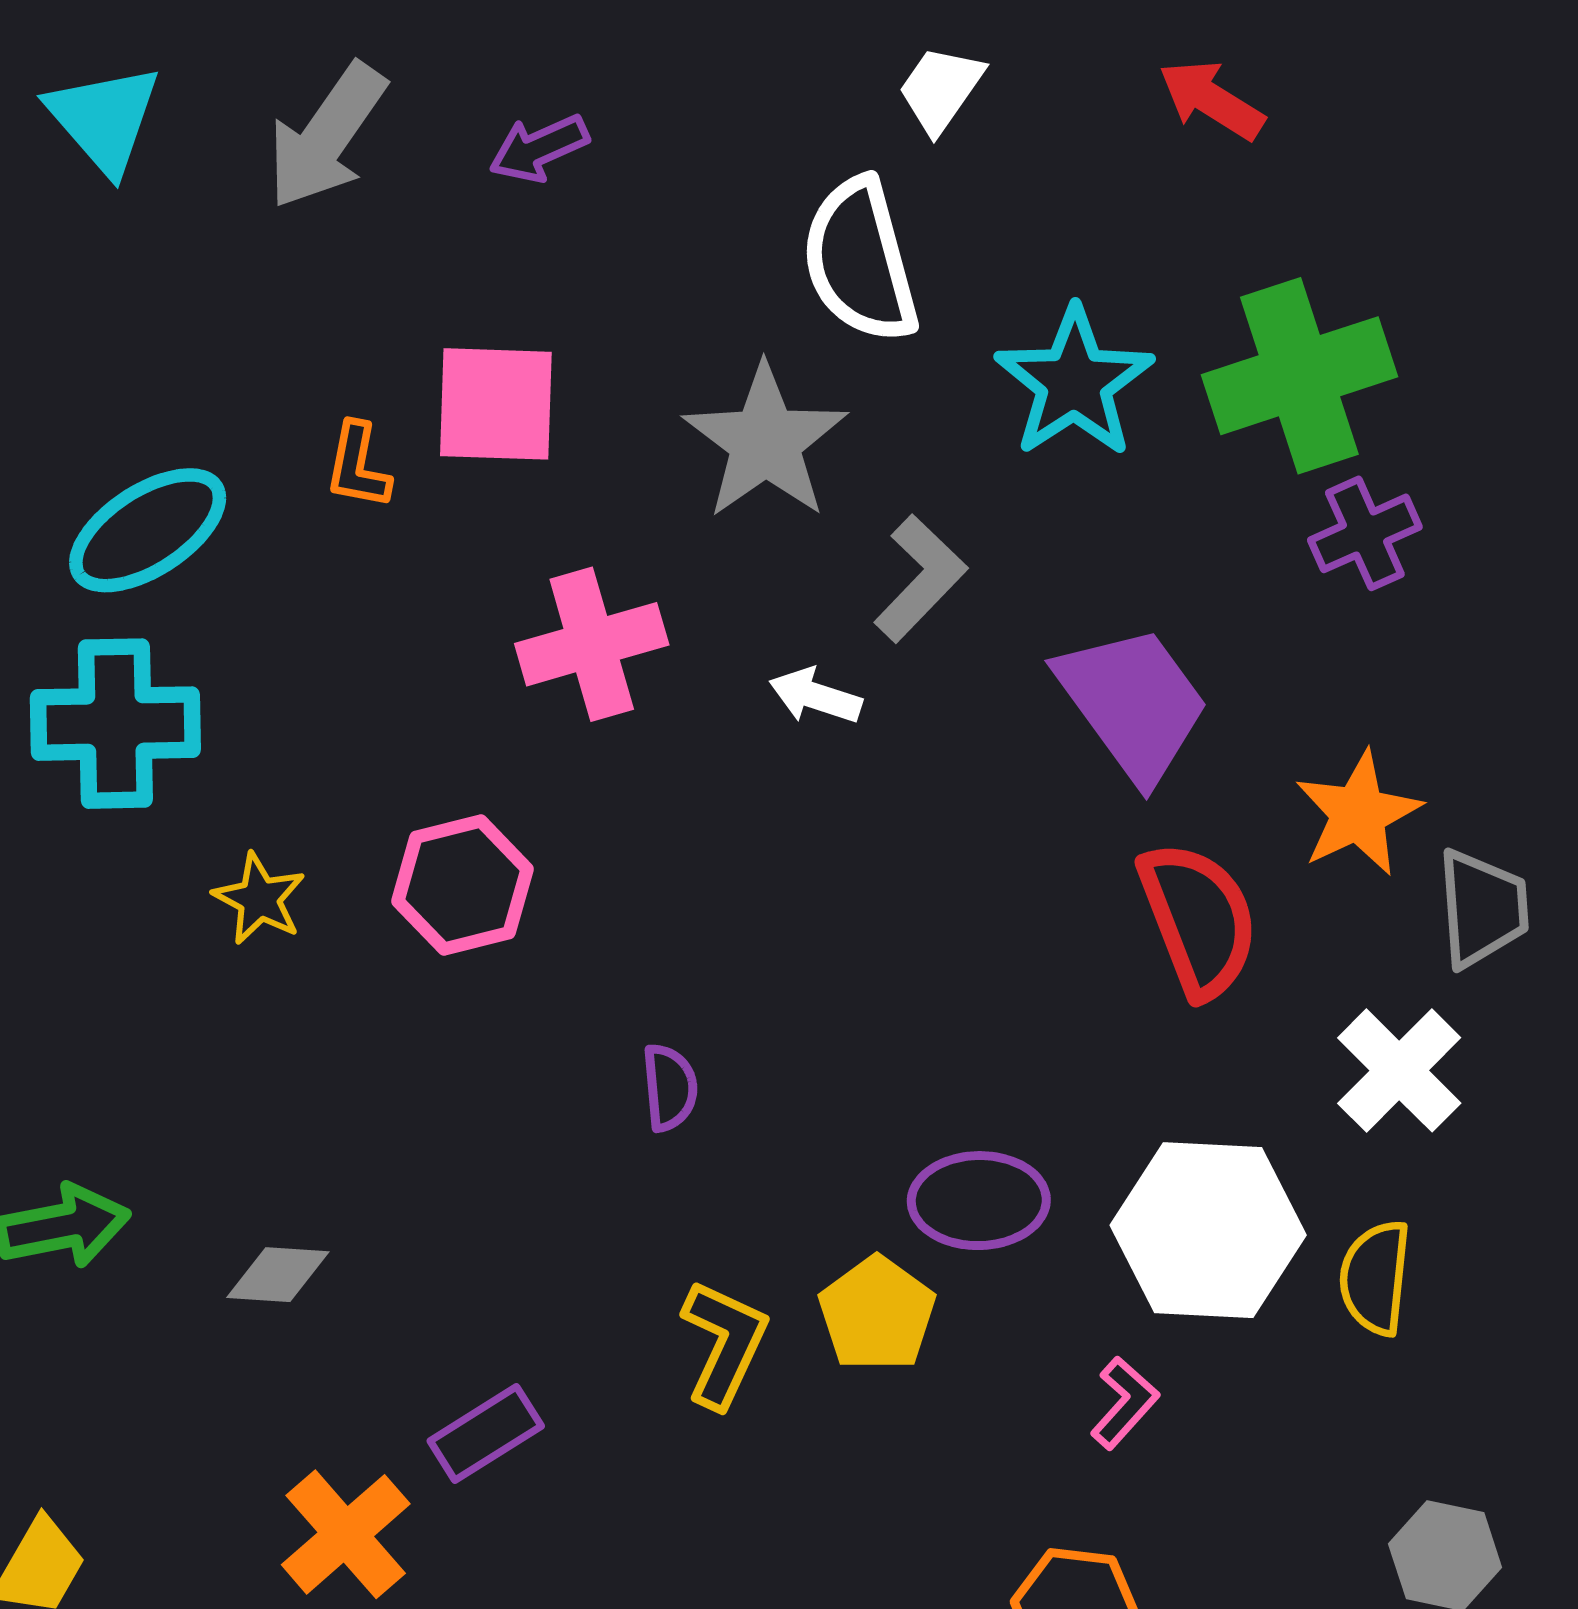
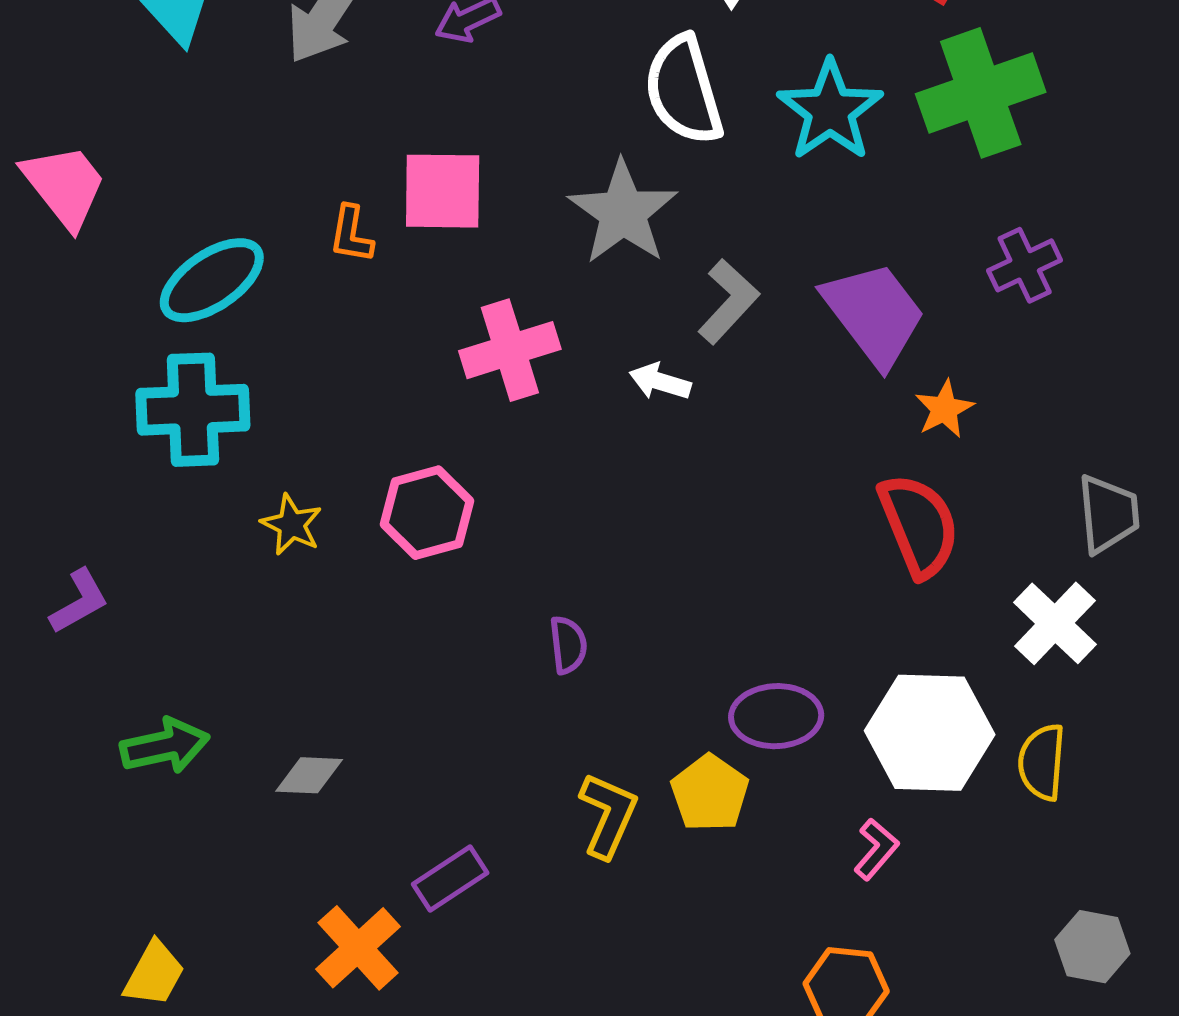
green cross: (1299, 376) -> (981, 93), moved
cyan star: (1074, 382) -> (830, 110), moved
purple trapezoid: (1133, 703) -> (874, 314), moved
orange star: (1358, 813) -> (944, 409), moved, size x0.7

